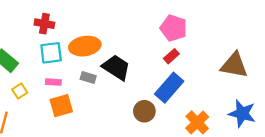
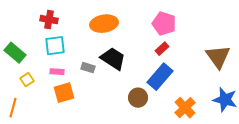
orange ellipse: (85, 46) -> (104, 24), moved
brown triangle: (234, 65) -> (218, 57), turned 44

